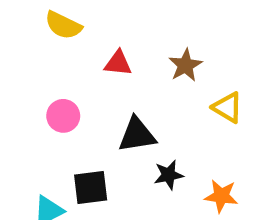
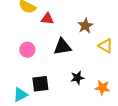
red triangle: (118, 63) -> (47, 19), moved
black triangle: (137, 135) -> (62, 47), moved

